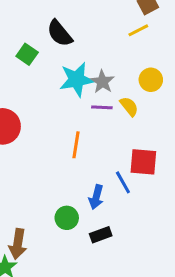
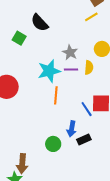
cyan star: (77, 80) -> (49, 71), moved
yellow semicircle: (129, 106) -> (89, 68), turned 48
blue line: (123, 182) -> (87, 109), moved
black rectangle: (101, 235) -> (84, 140), moved

